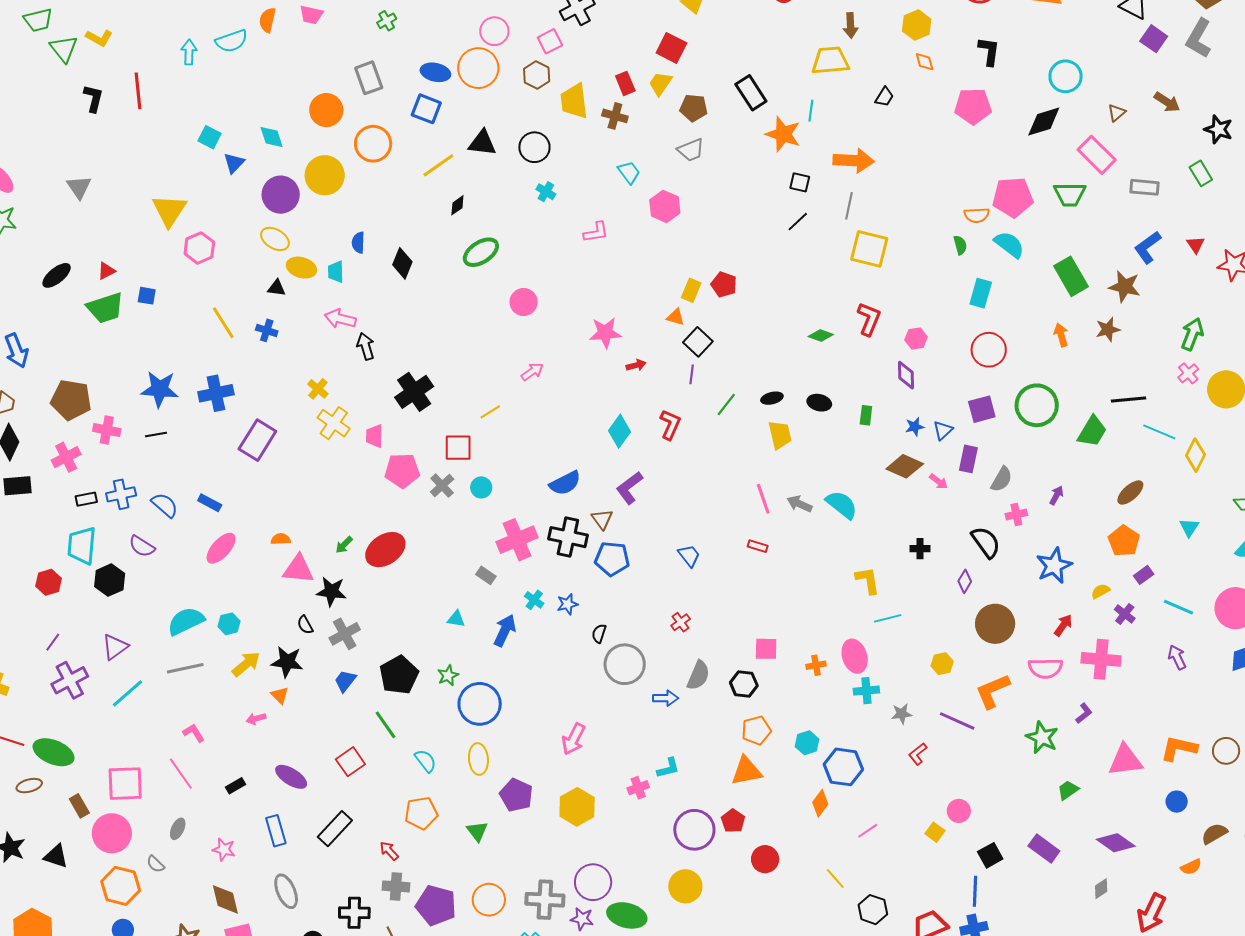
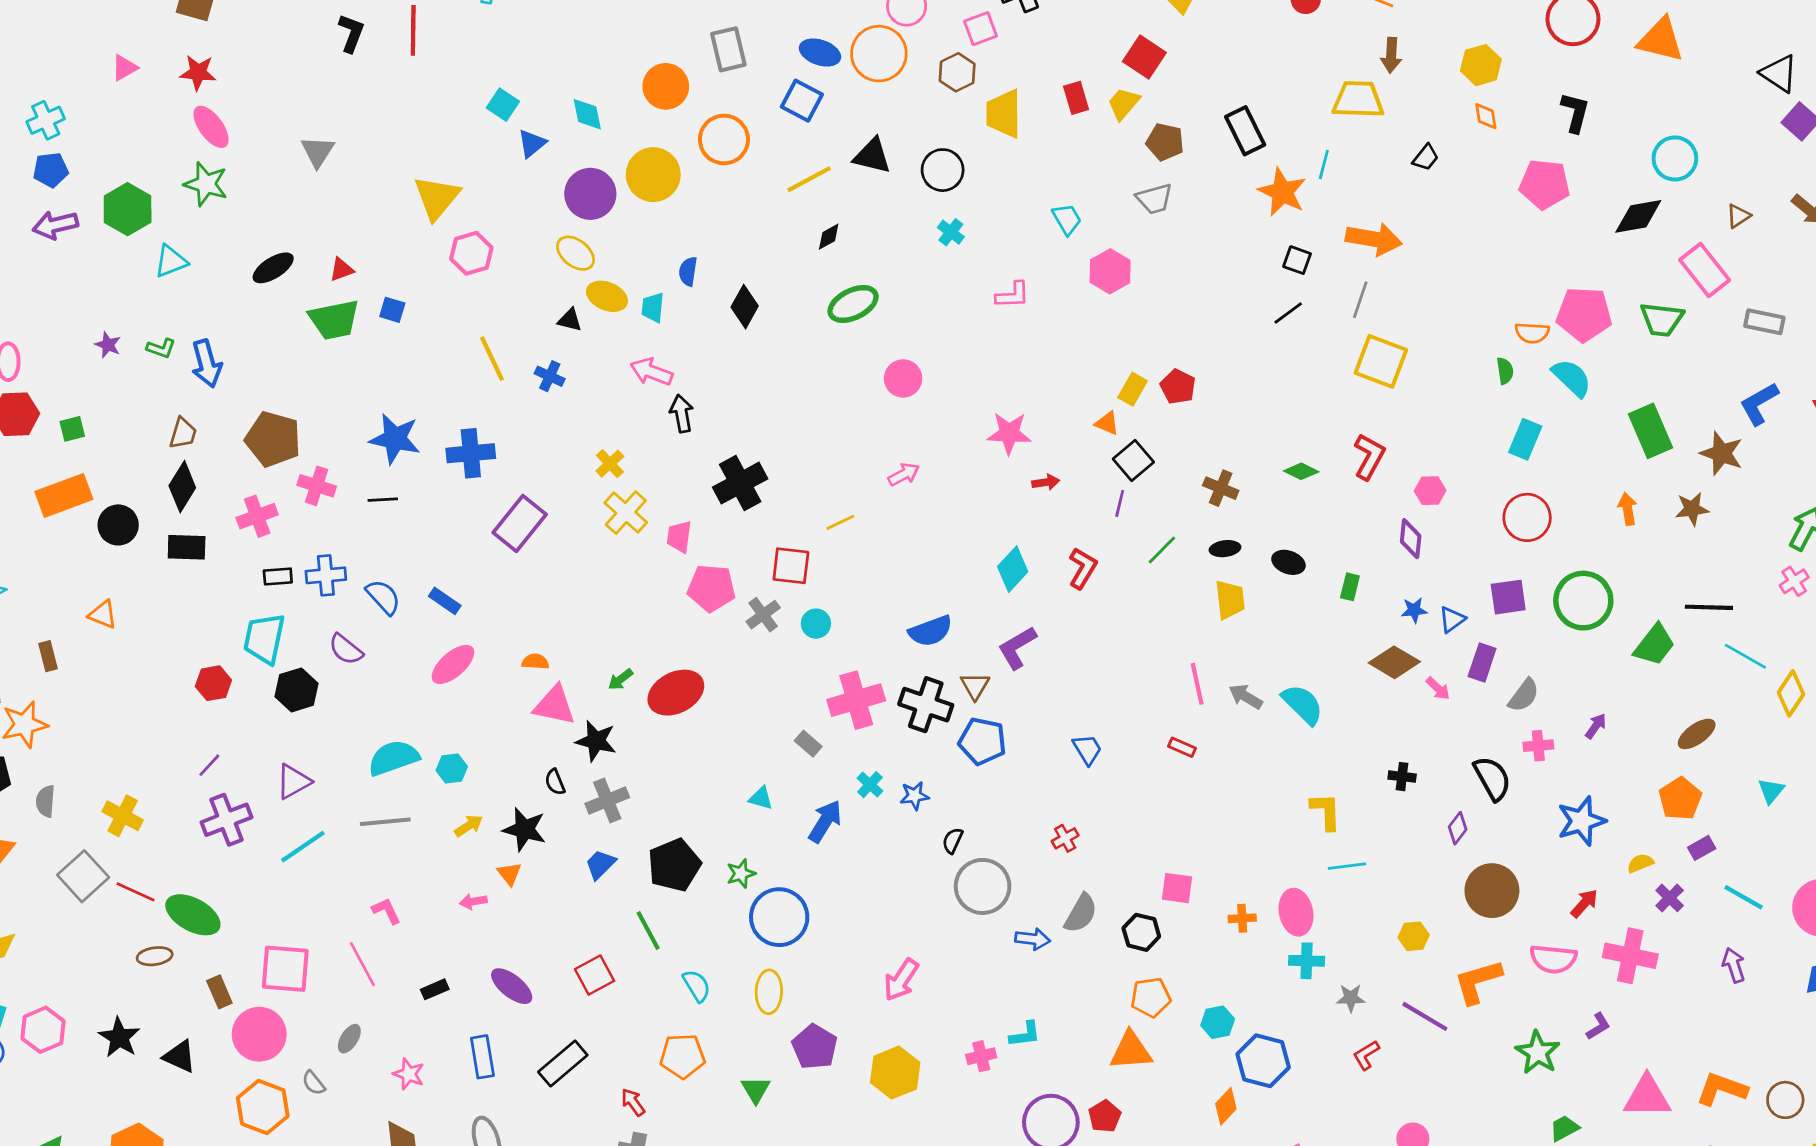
brown cross: (615, 116) -> (1221, 488), moved
yellow arrow: (246, 664) -> (469, 826), size x0.7

